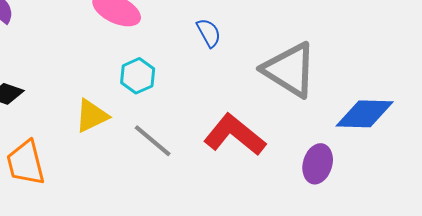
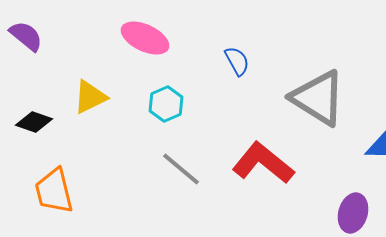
yellow triangle: (92, 116) -> (90, 97), moved
purple ellipse: (318, 164) -> (353, 213), moved

